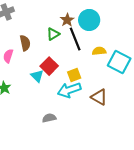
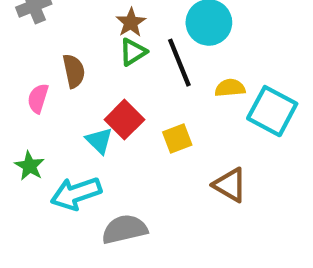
brown star: (67, 20) -> (131, 22), moved
cyan arrow: (69, 90) -> (76, 193), moved
gray semicircle: (49, 118) -> (124, 229), size x1.5

